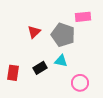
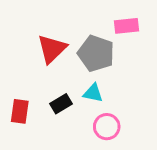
red triangle: (34, 32) -> (52, 49), size x1.5
pink circle: (80, 83) -> (107, 127), moved

